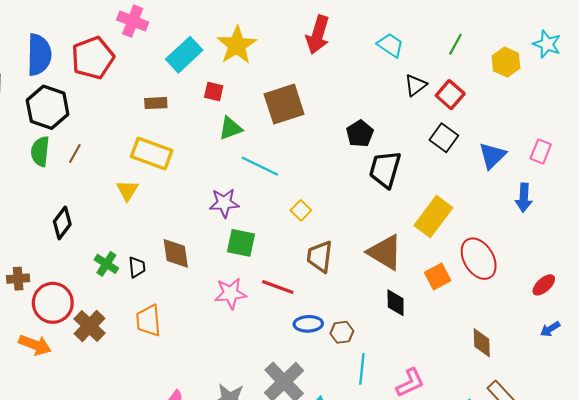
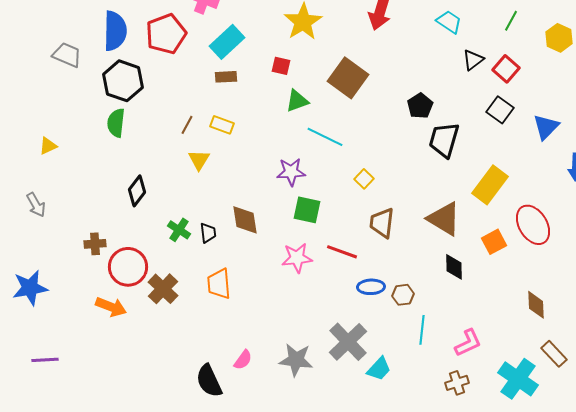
cyan rectangle: (184, 55) -> (227, 42), moved
brown square: (284, 104) -> (348, 78), turned -36
brown line: (75, 154) -> (187, 125), moved
yellow rectangle: (152, 154) -> (222, 125), size x0.6

